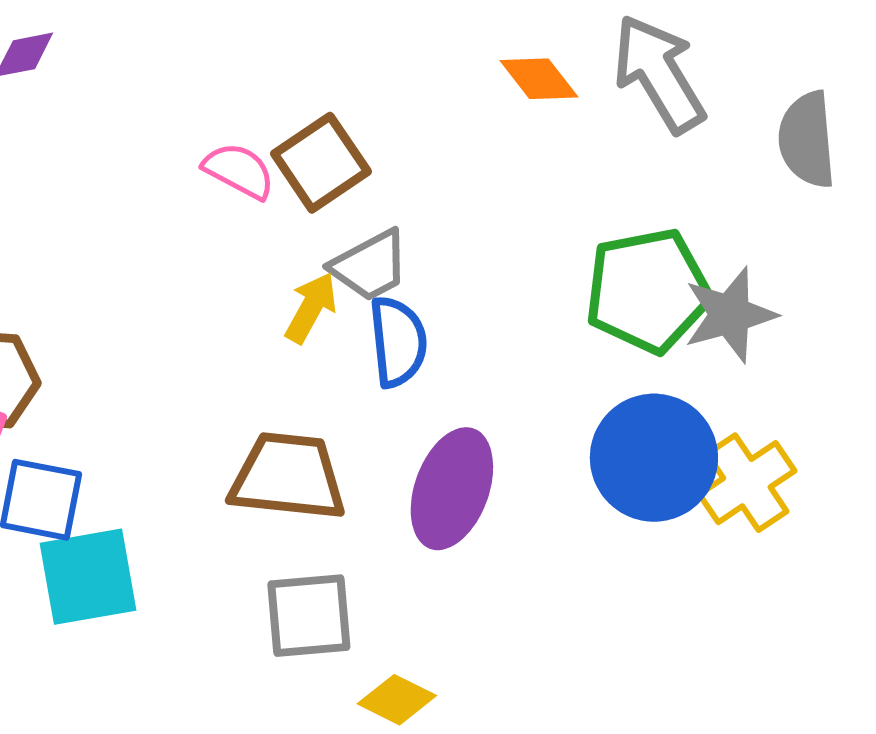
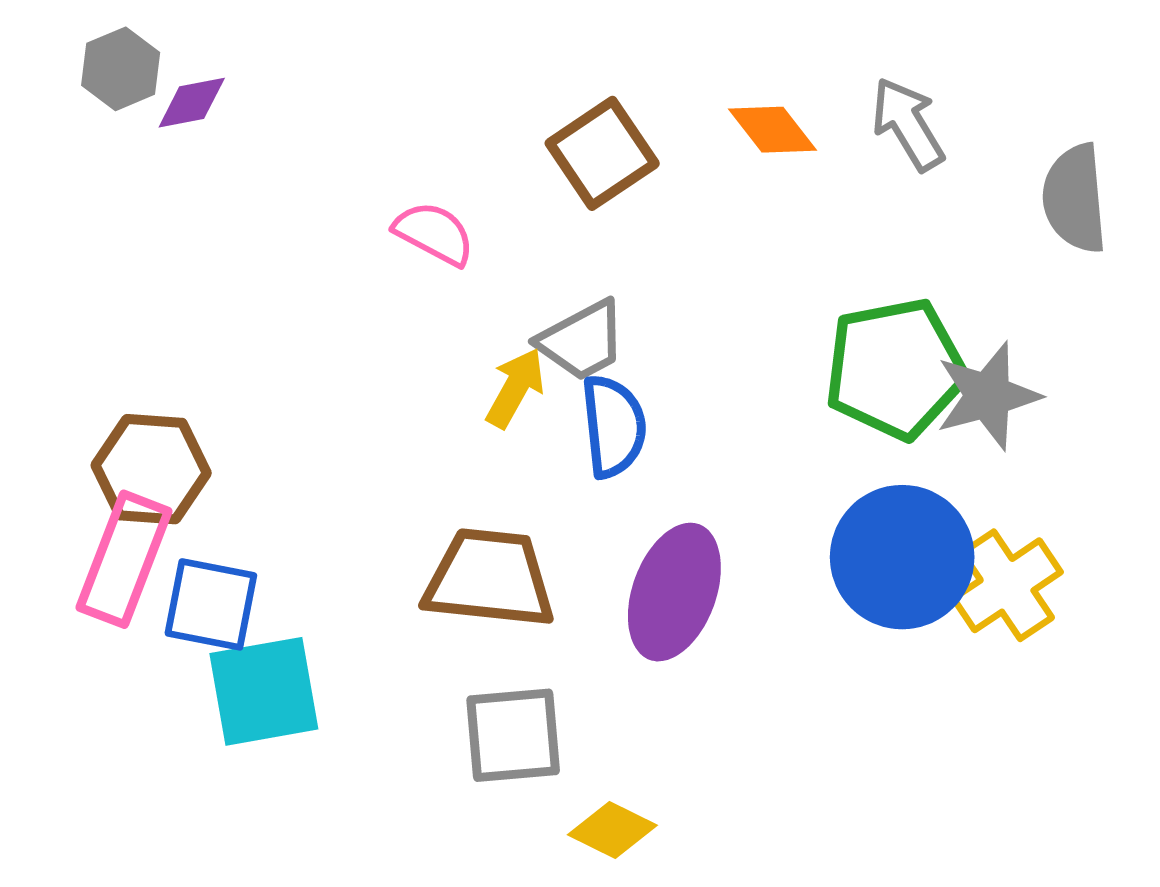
gray arrow: (659, 74) -> (908, 124), size x0.7
brown square: (321, 163) -> (602, 153), moved

